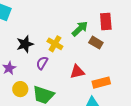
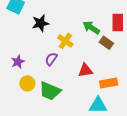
green arrow: (80, 29) -> (91, 28), turned -108
black star: (25, 44) -> (41, 23), moved

